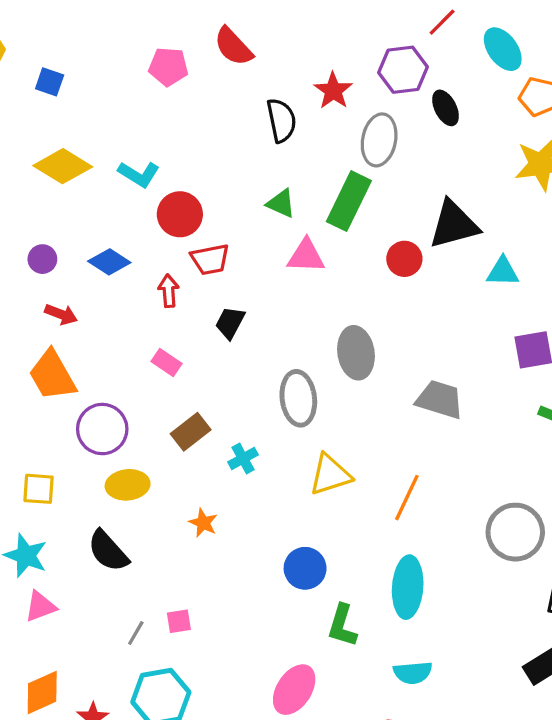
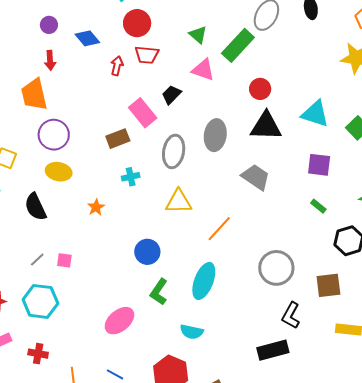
black triangle: (454, 225) -> (266, 126), moved
cyan triangle: (503, 272) -> (315, 114), size x1.4
red arrow: (61, 314) -> (50, 60), turned 48
black trapezoid: (230, 323) -> (171, 95), moved
pink rectangle: (167, 362) -> (143, 113), moved, size x1.6
brown rectangle: (191, 432) -> (118, 139), moved

